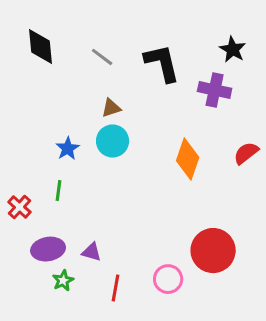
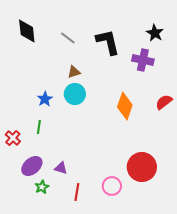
purple ellipse: (48, 249) -> (32, 166), turned -30

